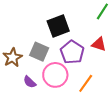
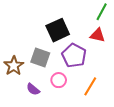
red triangle: (99, 44) -> (98, 35), moved
pink circle: (55, 75) -> (59, 80), size x0.6

